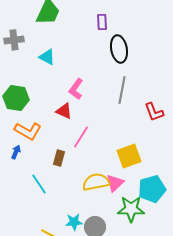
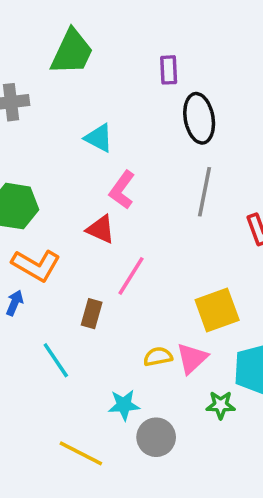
cyan triangle: (47, 57) -> (99, 138), moved
yellow semicircle: (96, 182) -> (158, 357), size x0.6
green star: (131, 209) -> (221, 405), size x0.6
cyan star: (74, 222) -> (124, 405), moved

